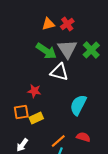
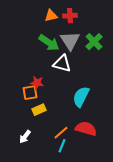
red cross: (67, 24) -> (70, 16), turned 32
orange square: (21, 112) -> (30, 93), moved
red semicircle: (83, 137) -> (86, 129), size x1.5

